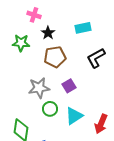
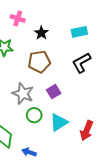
cyan rectangle: (83, 28) -> (79, 32), moved
black star: (48, 33) -> (41, 33), moved
gray star: (39, 88) -> (23, 94), turned 30

